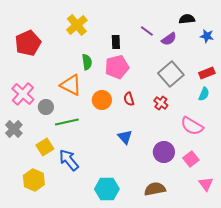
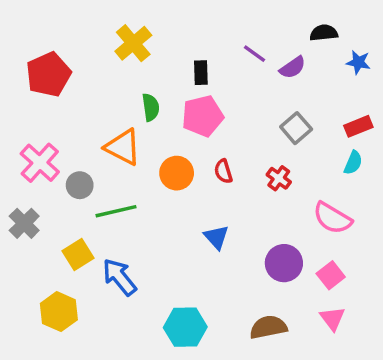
gray square: (171, 74) -> (296, 128), size x0.7
pink triangle: (206, 184) -> (332, 319), moved

